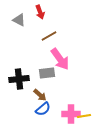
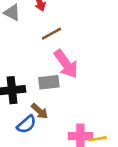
blue semicircle: (43, 109) -> (26, 124), moved

